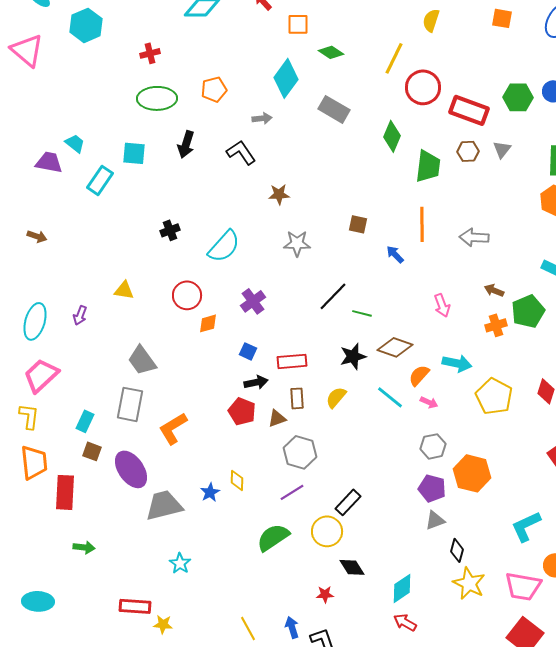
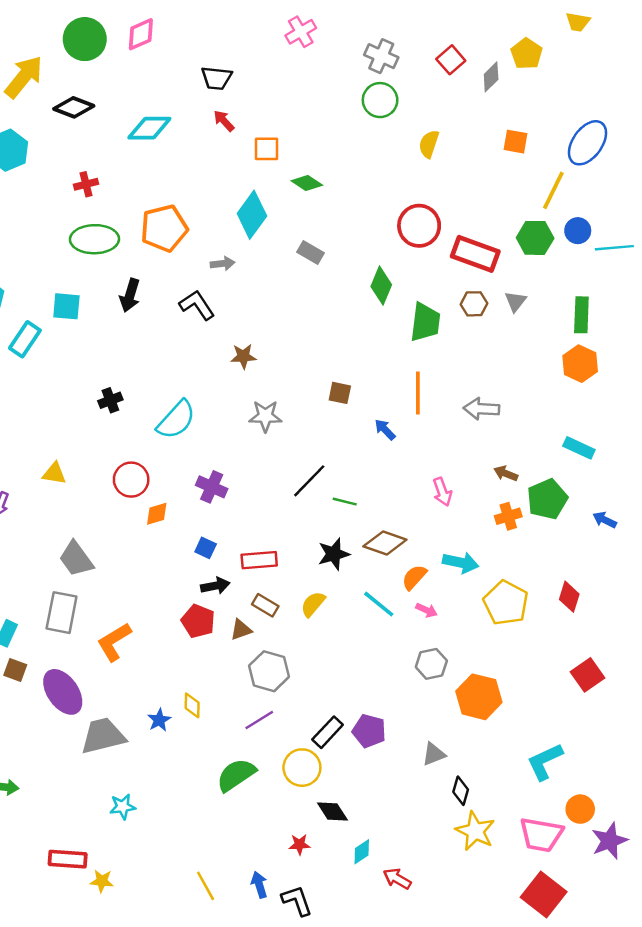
yellow line: (394, 58) -> (553, 190), moved
orange pentagon: (214, 89) -> (164, 228), size x1.5
gray rectangle: (334, 109) -> (310, 253), size x0.7
purple cross: (253, 301) -> (212, 487), turned -30
brown rectangle: (297, 398) -> (265, 605), turned -55
purple pentagon: (432, 488) -> (369, 731), moved
cyan star: (180, 563) -> (123, 807), turned 30
cyan diamond: (402, 588) -> (362, 852), moved, size x0.7

